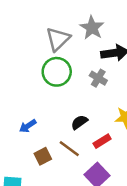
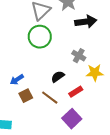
gray cross: (98, 78) -> (79, 56), moved
brown square: (43, 156) -> (26, 96), moved

